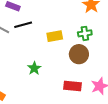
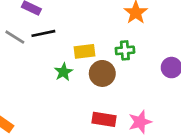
brown circle: (79, 54) -> (102, 73), moved
green star: (34, 68) -> (63, 72), moved

